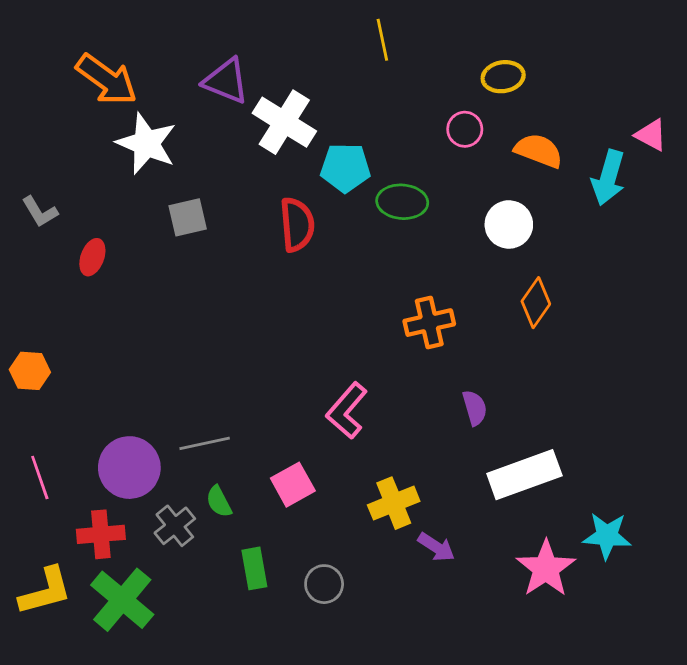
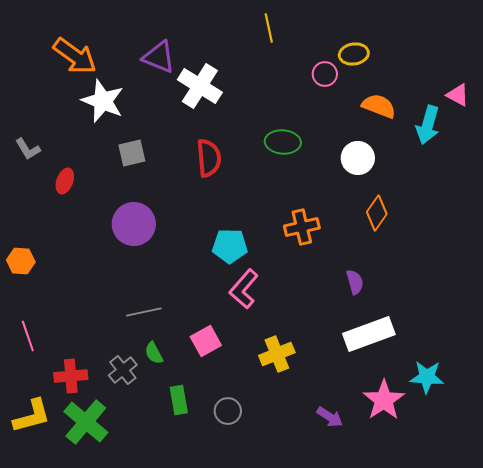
pink circle: (465, 129) -> (325, 74), moved
cyan pentagon: (345, 168) -> (230, 246), moved
purple semicircle: (475, 408) -> (355, 282), moved
purple circle: (129, 468) -> (134, 224), moved
purple arrow: (436, 547) -> (330, 417), moved

